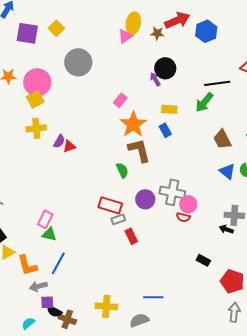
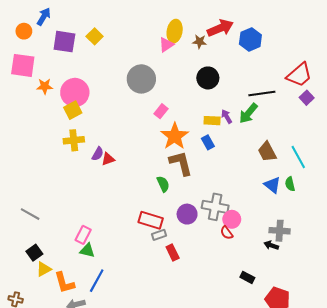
gray circle: (78, 62) -> (141, 79), moved
purple arrow: (155, 79) -> (227, 116), moved
red semicircle: (183, 217) -> (227, 233), turned 40

